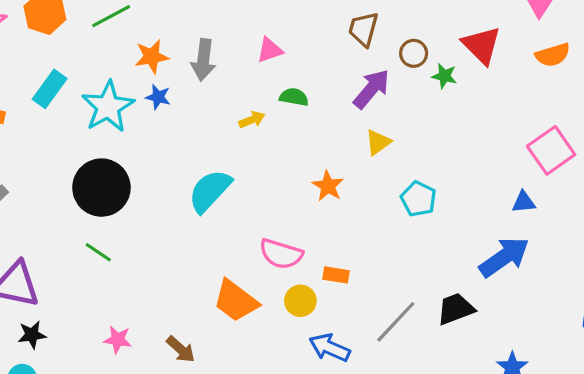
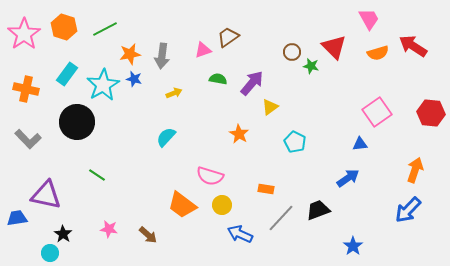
brown trapezoid: (363, 29) -> (228, 37), moved, turned 40
purple arrow: (372, 89) -> (252, 83), moved
yellow arrow: (252, 120) -> (174, 93), moved
black circle: (101, 188) -> (77, 122), moved
cyan semicircle: (210, 191) -> (166, 137), size x0.7
blue arrow: (504, 257) -> (348, 178), size x0.7
orange rectangle: (336, 275) -> (266, 189), moved
black star: (32, 335) -> (63, 234), moved, turned -30

